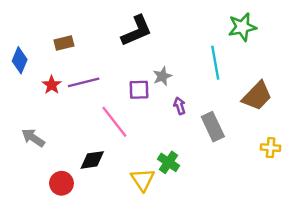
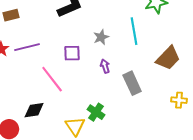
gray star: (162, 76) -> (101, 37), moved

